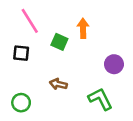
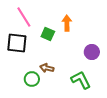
black square: (21, 53) -> (17, 43), size x1.5
green circle: (21, 103) -> (32, 79), moved

